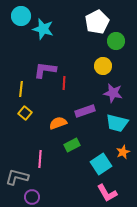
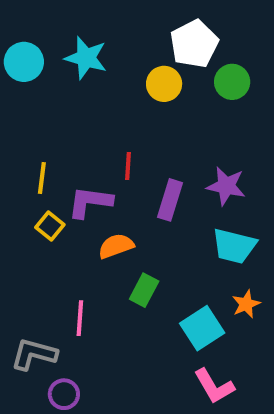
cyan circle: (21, 16) -> (24, 62), moved
yellow circle: (103, 66) -> (164, 84), moved
purple L-shape: (45, 70) -> (90, 202), moved
purple rectangle: (85, 111) -> (170, 200), moved, turned -54
green rectangle: (72, 145) -> (144, 290), turned -35

